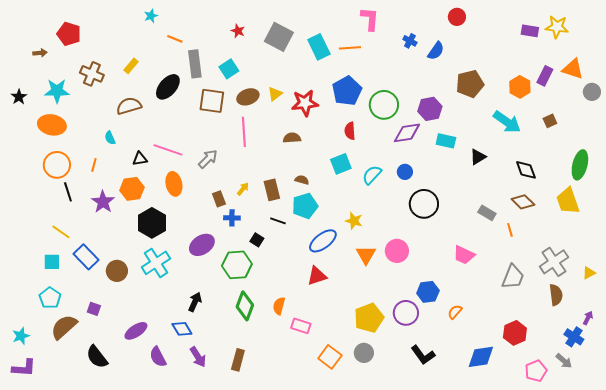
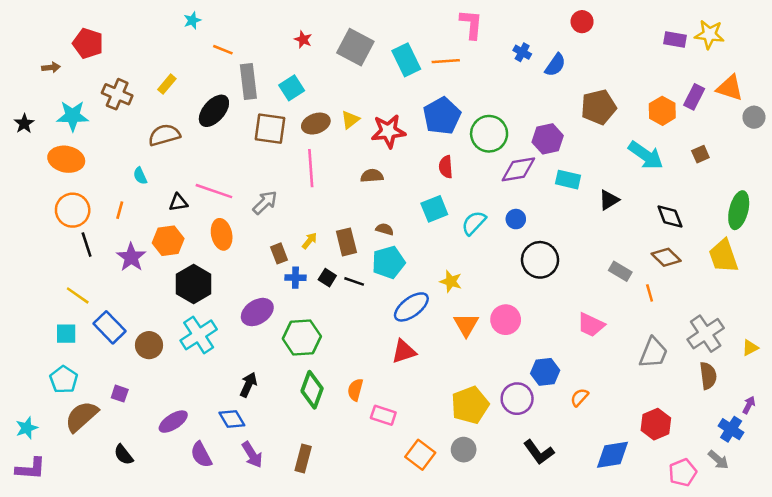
black square: (257, 240) -> (327, 278), moved
black semicircle: (97, 357) -> (124, 455), size x0.7

